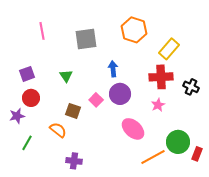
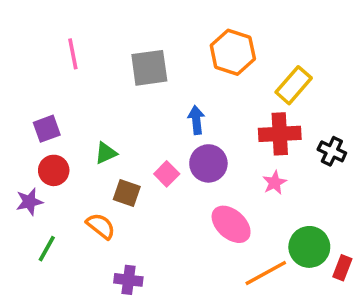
green triangle: (66, 76) -> (106, 153), moved, turned 40

